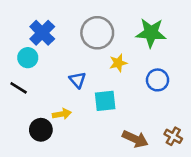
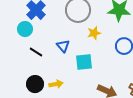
black line: (19, 88) -> (36, 52), moved
yellow arrow: (62, 114) -> (56, 84), moved

